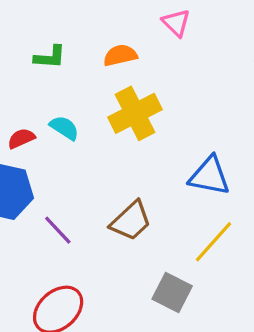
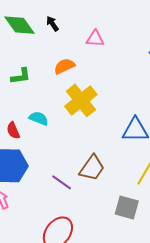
pink triangle: (176, 23) -> (95, 39), turned -30
red semicircle: (21, 138) -> (13, 131), turned -78
purple line: (58, 230) -> (62, 182), moved

